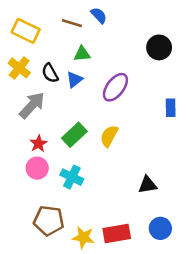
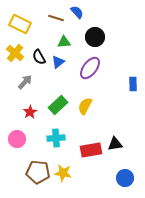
black circle: (159, 47) -> (95, 37), moved
gray arrow: (32, 105) -> (25, 82), size x0.7
pink circle: (37, 168) -> (17, 139), moved
cyan cross: (72, 177) -> (56, 138), turned -30
red rectangle: (117, 233) -> (91, 150), moved
yellow star: (83, 237) -> (63, 173), moved

